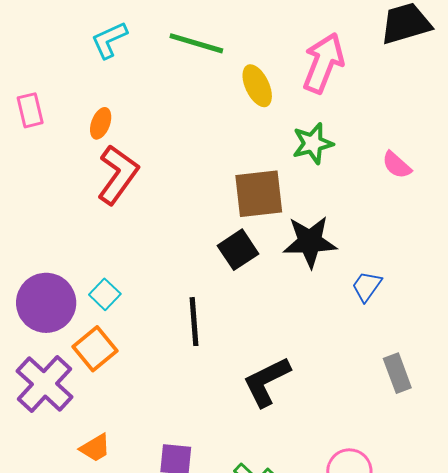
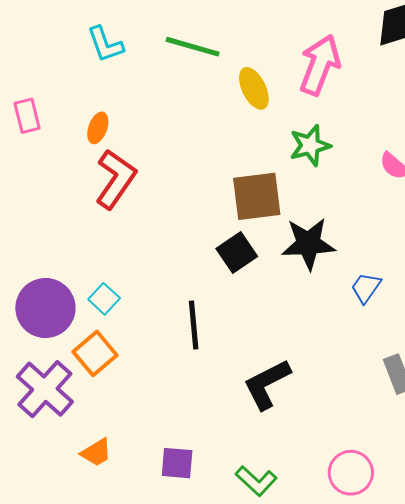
cyan L-shape: (109, 40) -> (105, 44), turned -84

